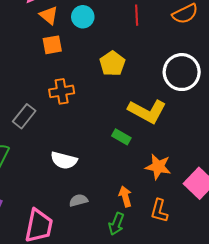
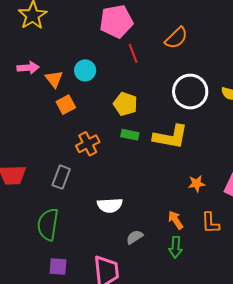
orange triangle: (49, 15) -> (54, 79), turned 30
green rectangle: (121, 137) -> (130, 135), moved
orange star: (158, 167) -> (197, 184), size x0.7

